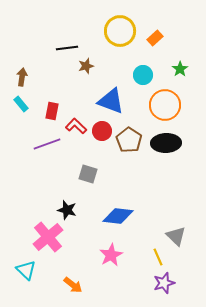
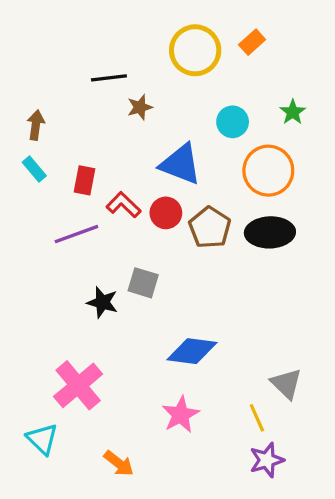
orange rectangle: (155, 38) -> (252, 42), moved
black star: (67, 210) -> (102, 302), moved

